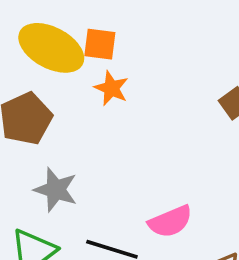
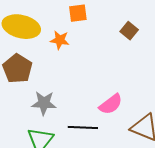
orange square: (100, 44) -> (78, 13), moved

